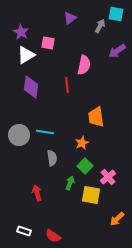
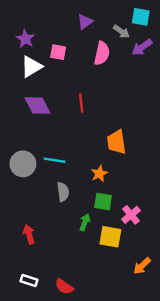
gray arrow: (100, 26) -> (121, 31), turned 96
purple arrow: (117, 51) -> (142, 47), moved
pink semicircle: (84, 65) -> (102, 53), moved
purple diamond: (31, 87) -> (37, 106), turned -35
green square: (85, 166) -> (103, 202), turned -35
red arrow: (37, 193) -> (29, 234), moved

